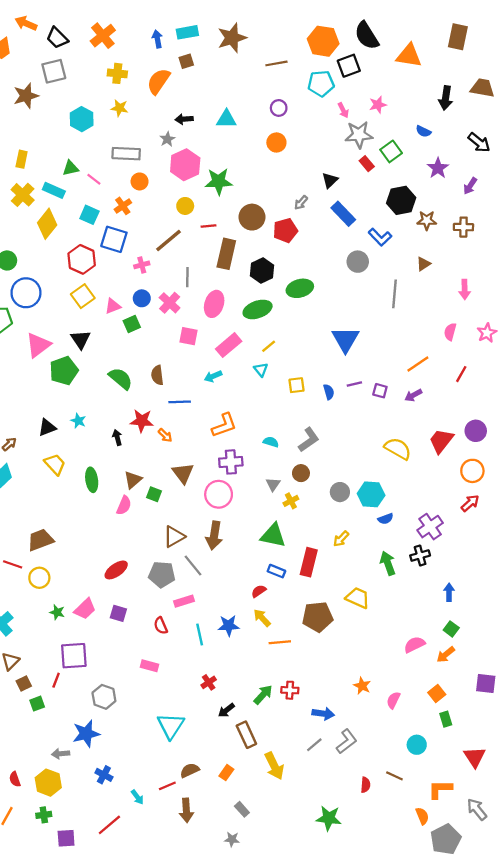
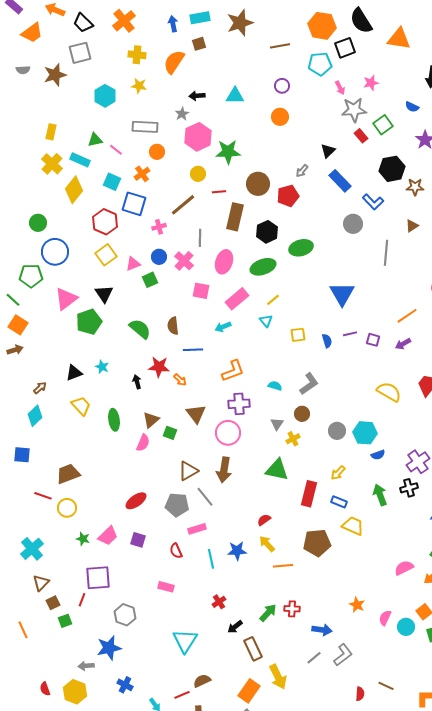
blue rectangle: (276, 571) -> (339, 502), moved
cyan circle: (417, 745) -> (406, 627), moved
orange rectangle: (226, 773) -> (249, 691), moved, size x1.6

